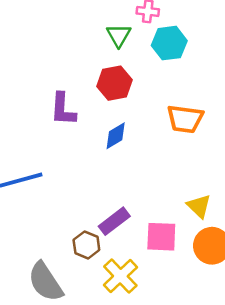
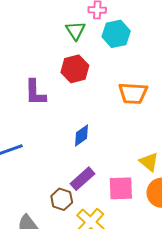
blue diamond: (116, 136) -> (82, 136), moved

